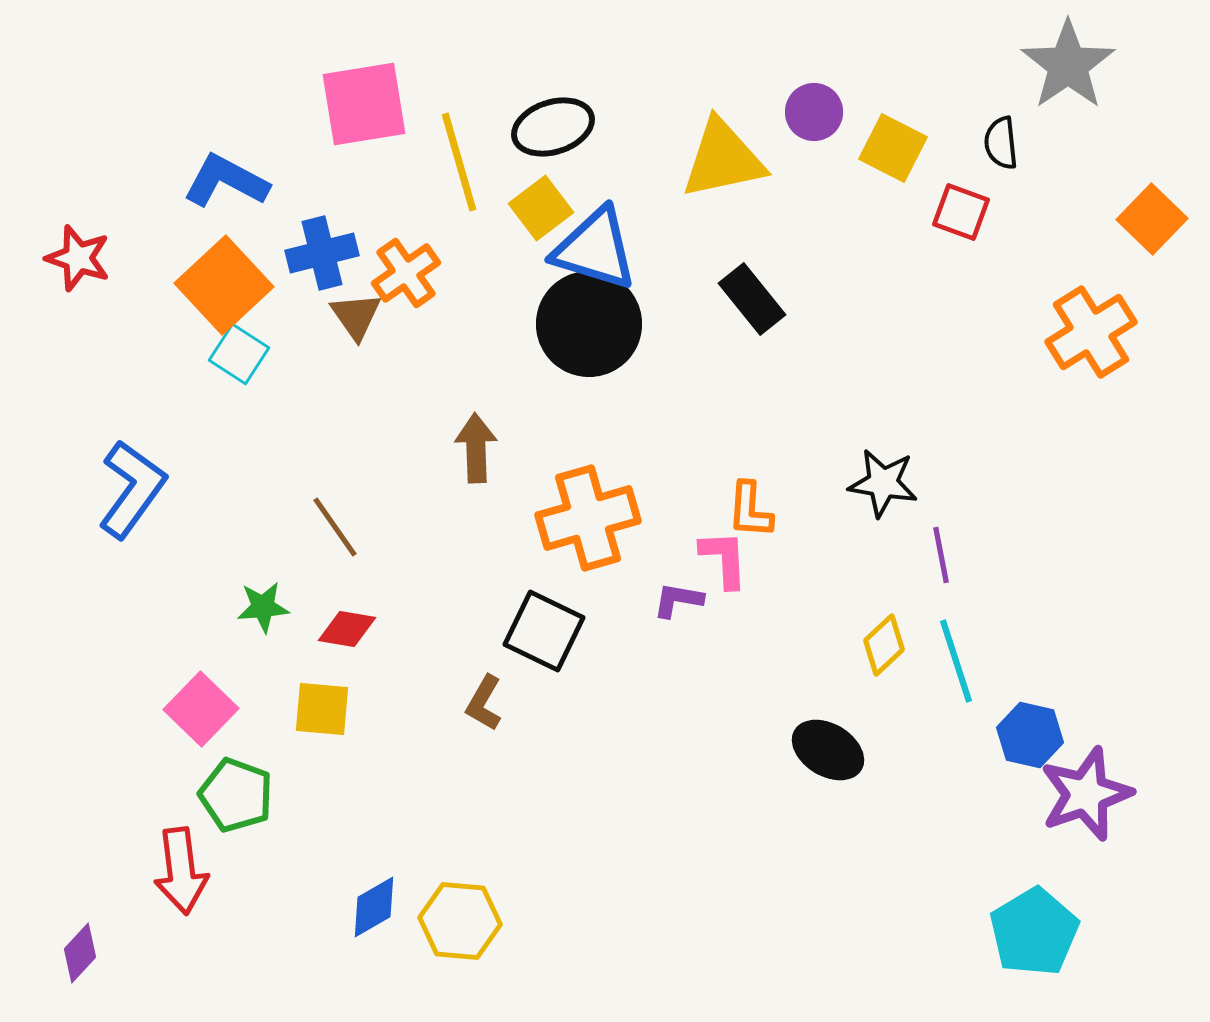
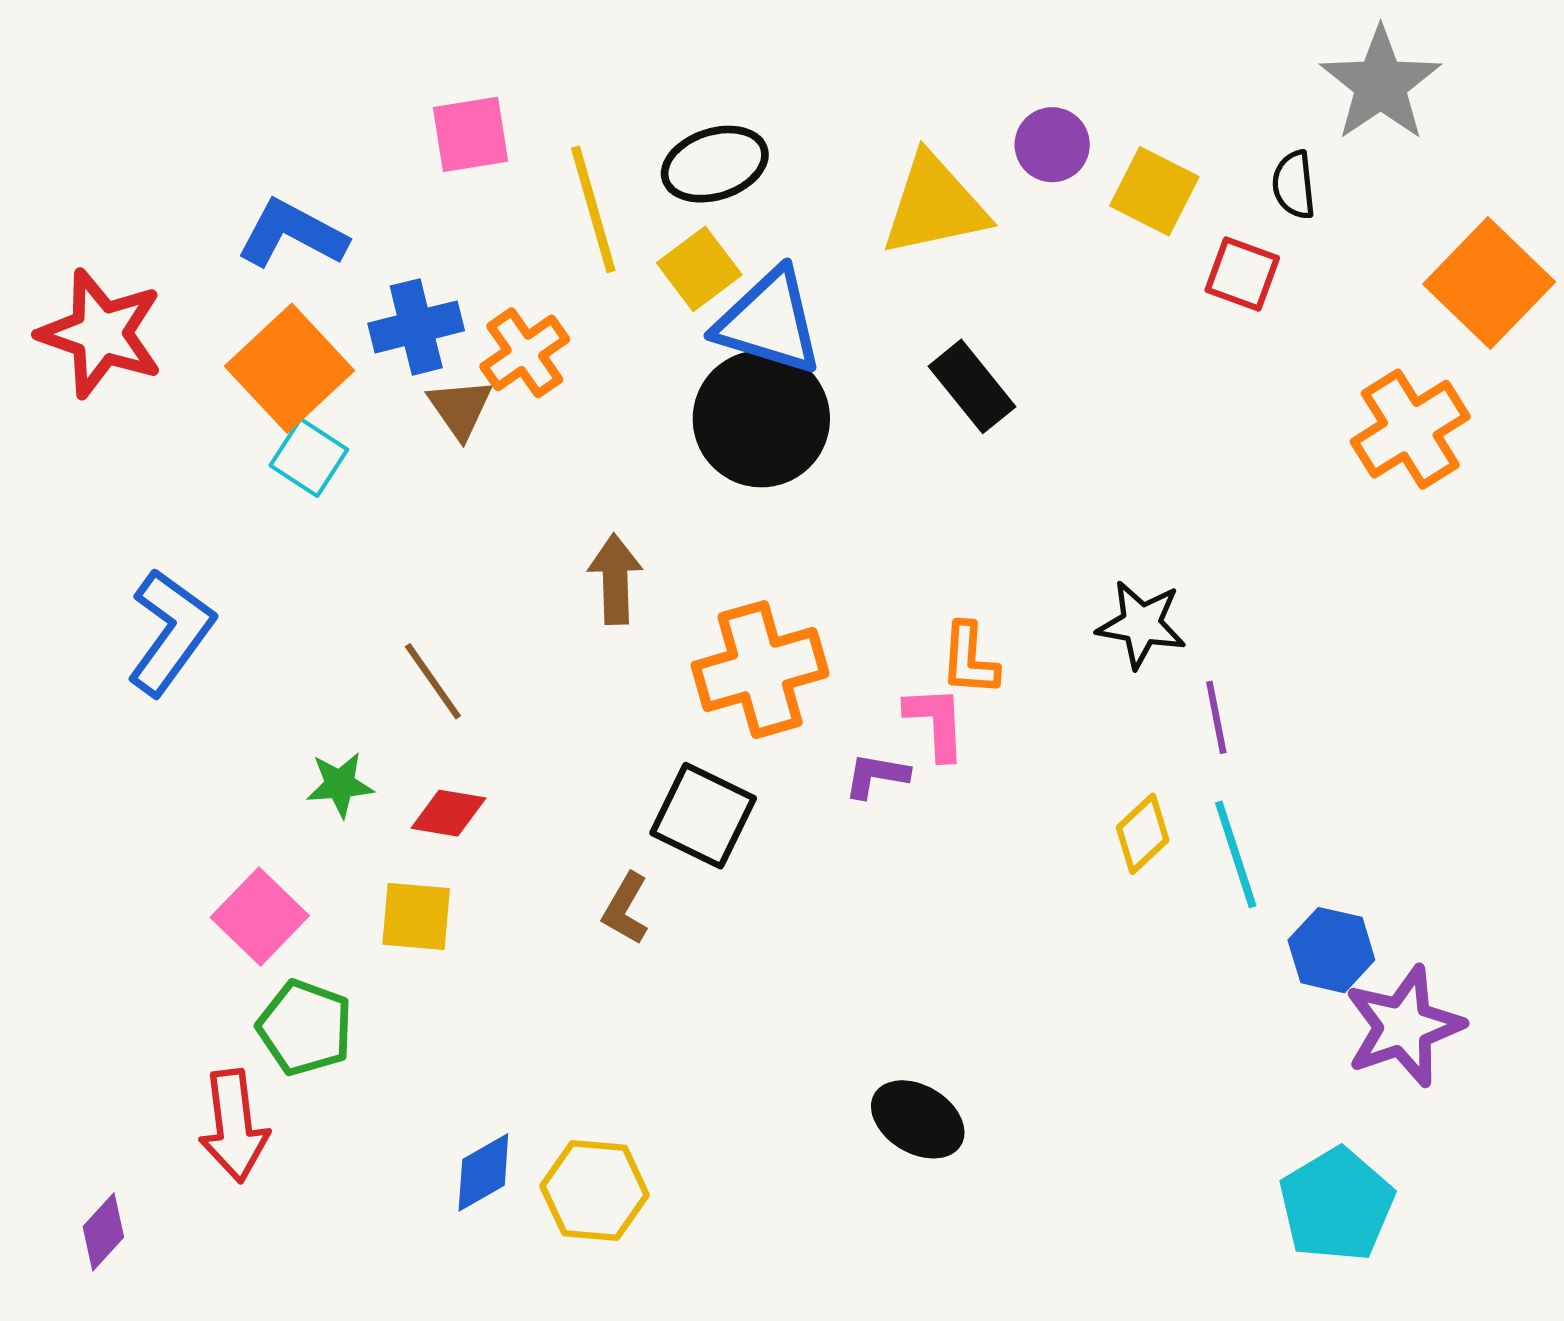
pink square: (364, 104) -> (470, 134), size x0.7
orange square: (1152, 219) -> (1489, 283), size x1.4
red star: (78, 258) -> (101, 333), size x1.5
black ellipse: (828, 750) -> (918, 1119), moved

